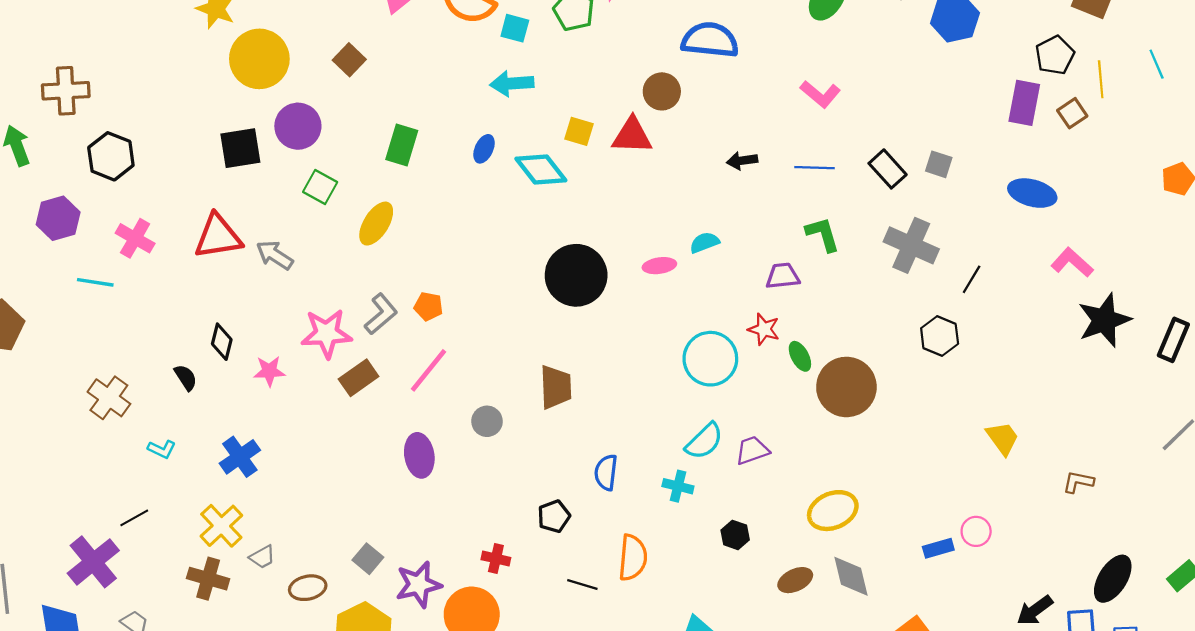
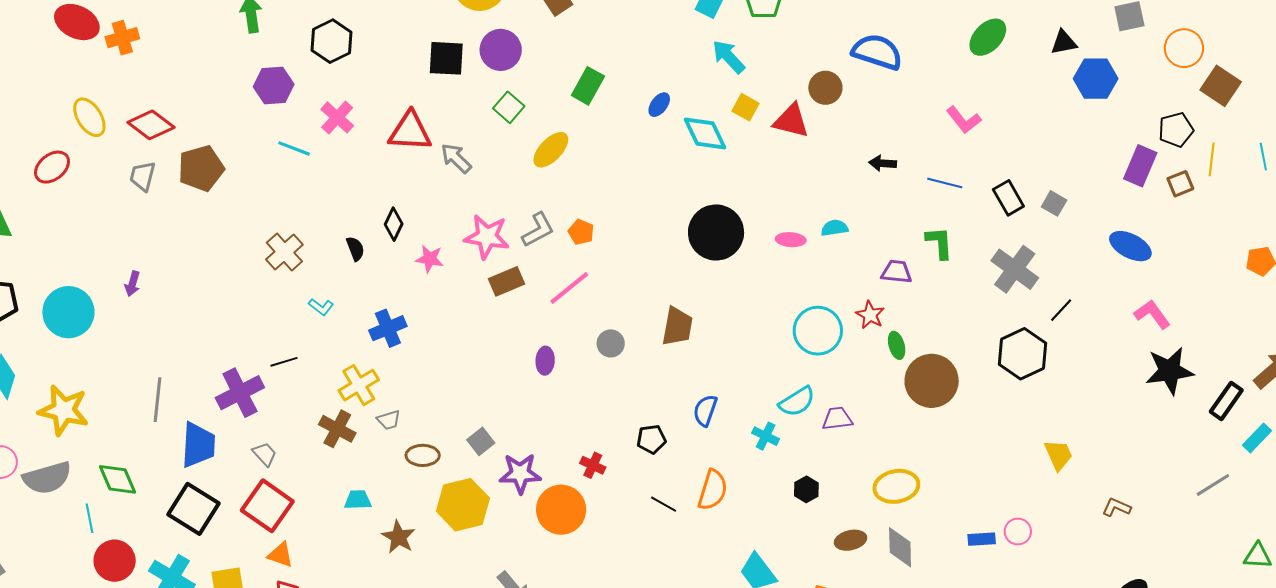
cyan arrow: (512, 83) -> (729, 57), moved, turned 39
black hexagon: (940, 336) -> (1023, 354), size x1.4
purple ellipse: (419, 455) -> (545, 361), size x0.7

